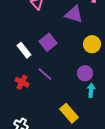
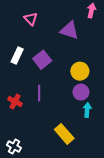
yellow circle: (92, 44) -> (80, 71), moved
white rectangle: (24, 50) -> (17, 55), moved, turned 63
purple line: (45, 74) -> (39, 93), turned 49

